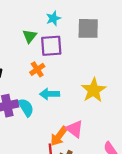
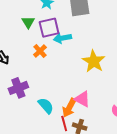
cyan arrow: (49, 94) -> (62, 38), moved
cyan semicircle: (26, 107) -> (46, 106), moved

